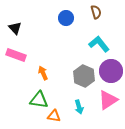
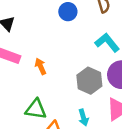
orange arrow: (43, 73) -> (41, 66), moved

